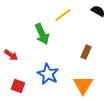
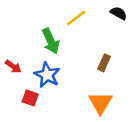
blue star: (48, 74) -> (47, 75), moved
red square: (18, 86) -> (30, 98), moved

